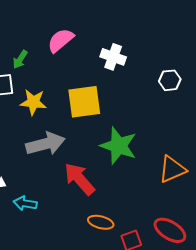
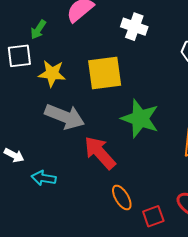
gray arrow: (45, 144) -> (65, 117), turned 36
orange ellipse: (101, 222) -> (122, 198), turned 45

